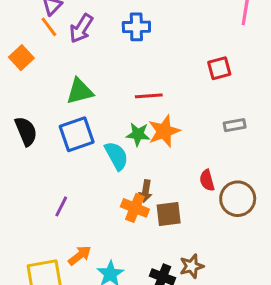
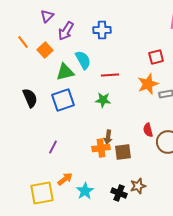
orange line: (49, 27) -> (23, 42), moved
orange square: (21, 58) -> (45, 50), moved
orange star: (164, 131) -> (148, 84), moved
cyan semicircle: (116, 156) -> (83, 60), moved
orange cross: (135, 208) -> (101, 148), turned -30

